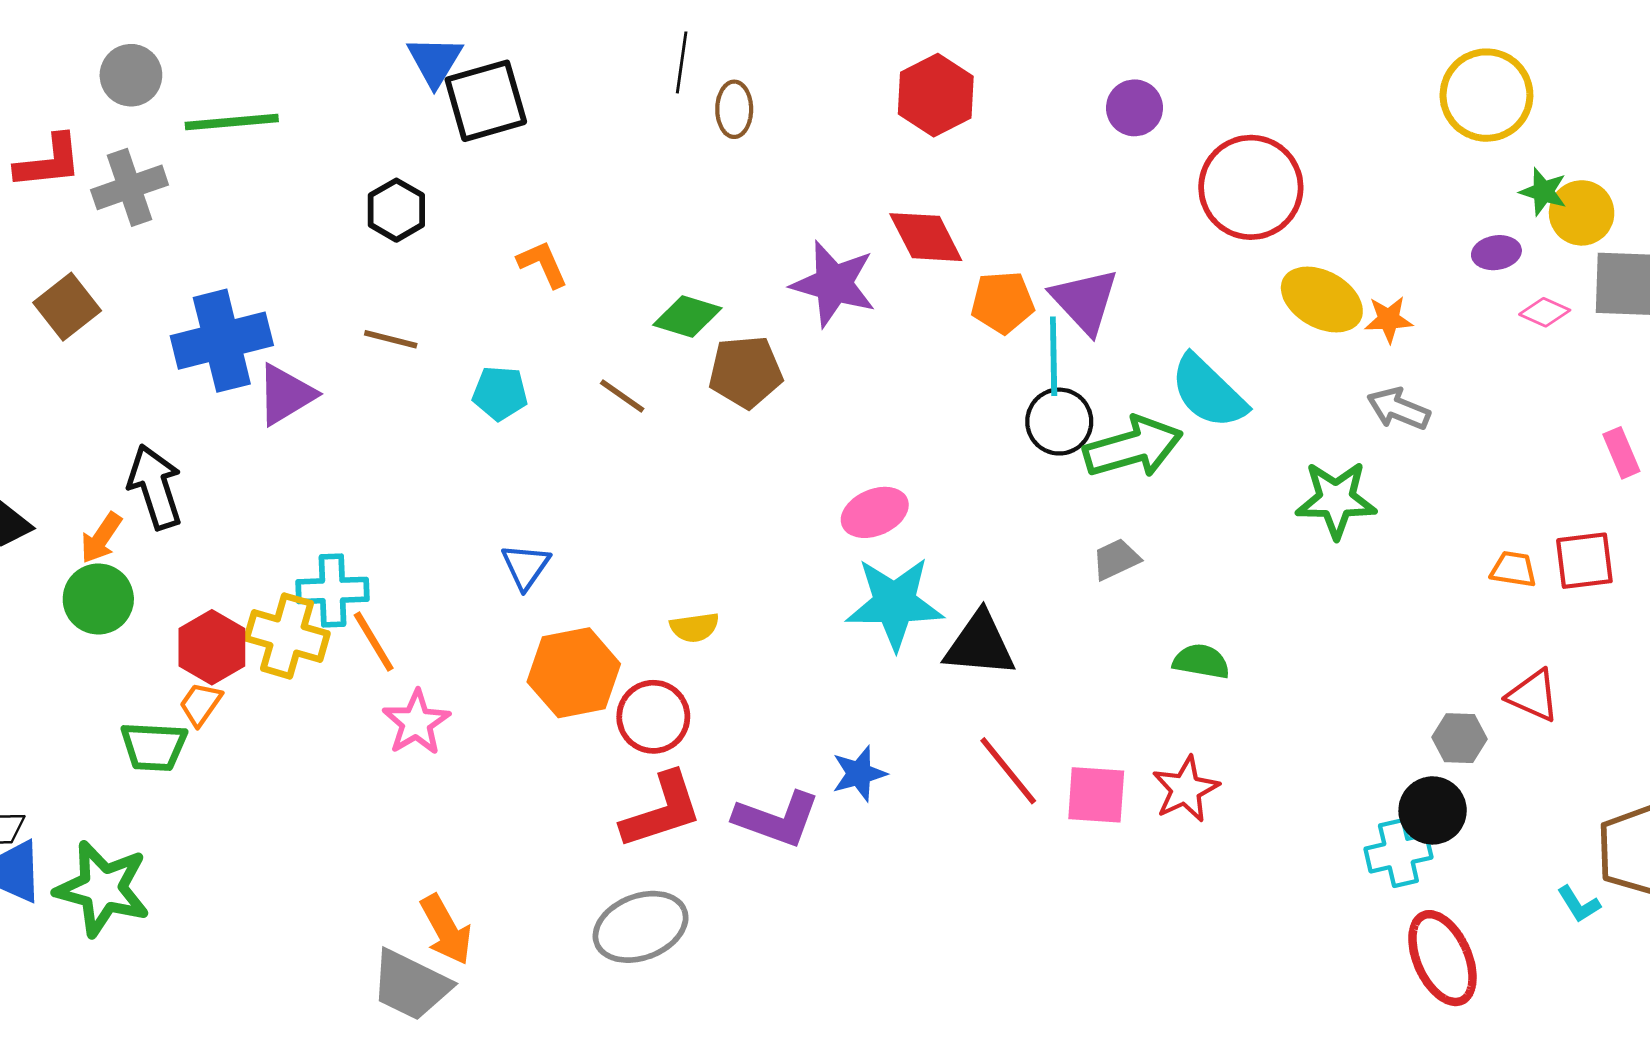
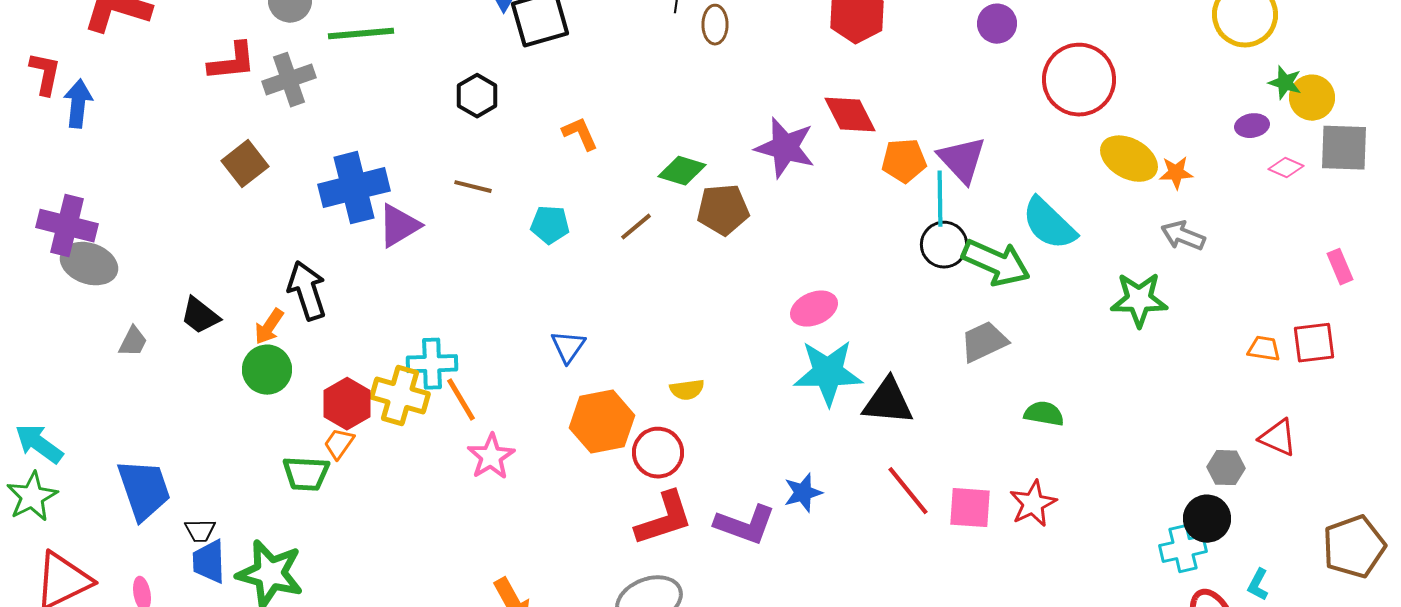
brown line: (622, 396) -> (636, 227), turned -75
green arrow: (1133, 447) -> (996, 263), turned 40
gray trapezoid: (1116, 559) -> (984, 342), size x1.4
cyan L-shape: (1579, 904) -> (1258, 585), moved, turned 60

